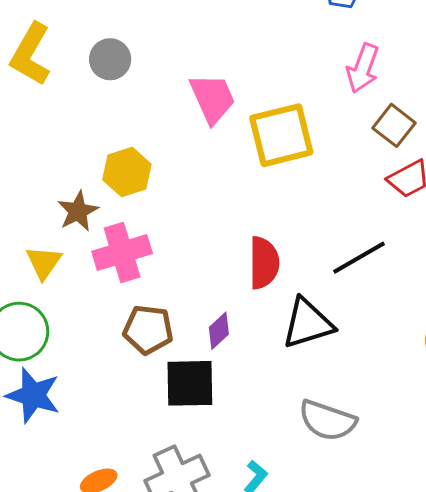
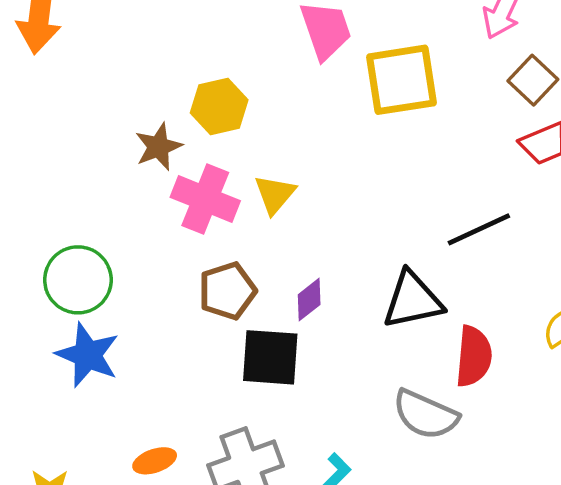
pink cross: (122, 252) -> (205, 199), turned 34
yellow triangle: (44, 262) -> (275, 194), moved
red semicircle: (264, 263) -> (474, 356), moved
brown pentagon: (148, 330) -> (227, 291), turned -30

